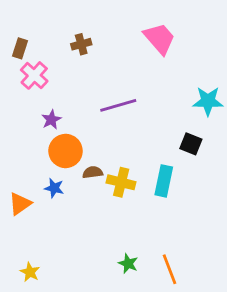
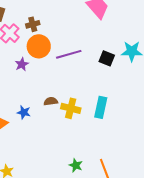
brown cross: (81, 44) -> (33, 24), moved
black square: (191, 144) -> (107, 58), moved
orange circle: (66, 151) -> (39, 46), moved

